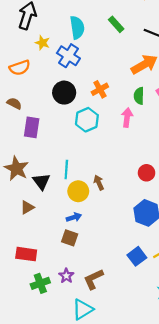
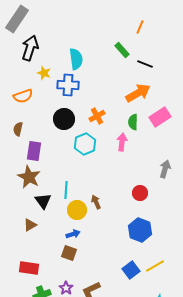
green rectangle: (116, 24) -> (122, 50), moved
blue cross: (68, 56) -> (68, 85), turned -30
brown semicircle: (14, 103) -> (18, 129), turned -104
brown star: (16, 168) -> (29, 177), moved

